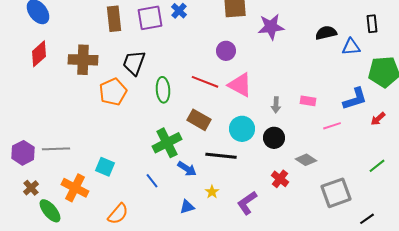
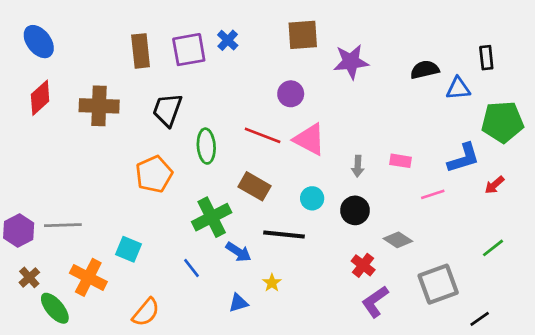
orange pentagon: (113, 92) -> (154, 174), moved
cyan circle: (242, 129) -> (312, 198), size x0.7
purple L-shape: (247, 203) -> (375, 302), moved

